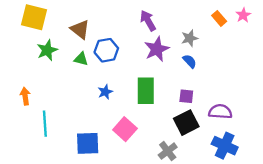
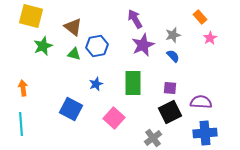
pink star: (243, 15) -> (210, 38), moved
cyan line: (45, 124) -> (21, 124), moved
blue square: (88, 143) -> (71, 109), moved, turned 30
blue cross: (225, 146) -> (205, 133), turned -30

